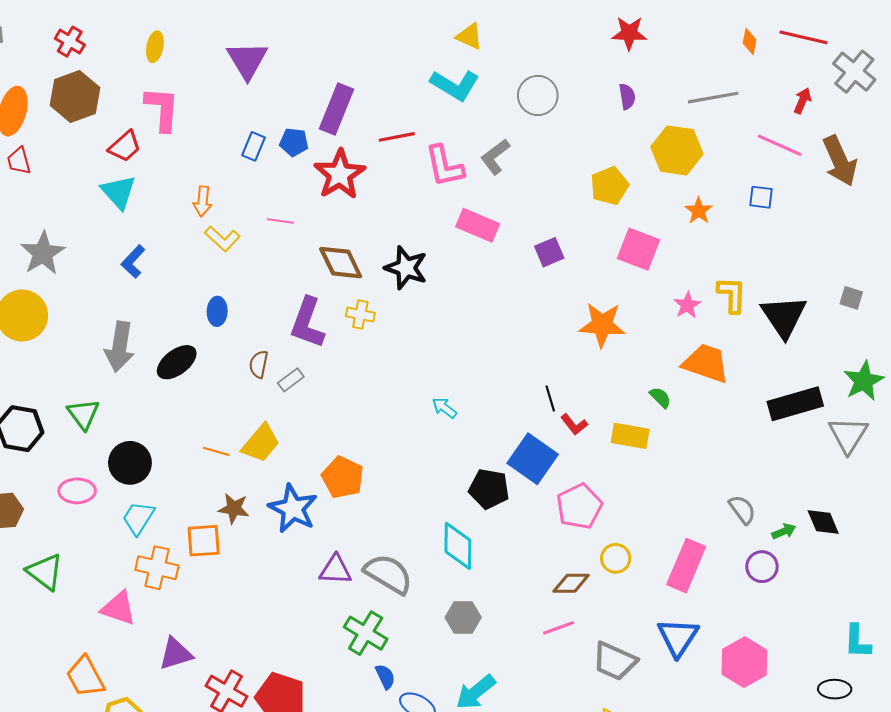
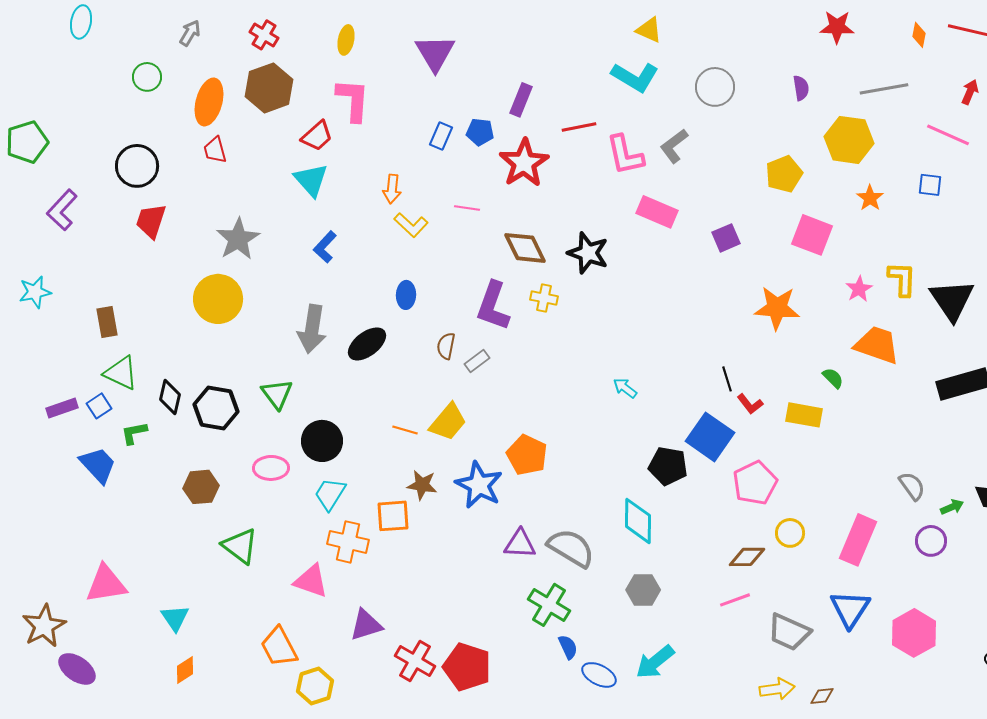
red star: (629, 33) -> (837, 27), moved
purple rectangle: (336, 109) -> (521, 100), size x0.7

